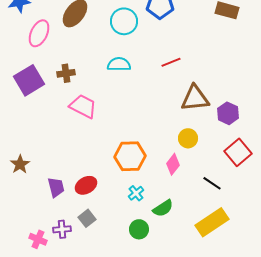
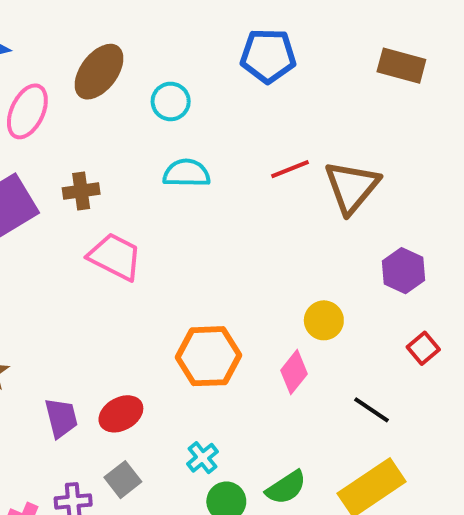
cyan circle: (124, 21) -> (171, 101), moved, size x0.7
brown triangle: (195, 98) -> (352, 187), moved, turned -44
red square: (238, 152) -> (423, 348), size x0.6
cyan cross: (136, 193) -> (202, 458), moved
green semicircle: (163, 208) -> (286, 488), moved

